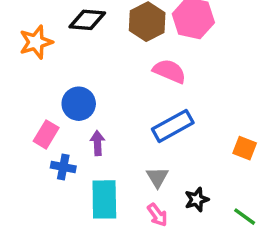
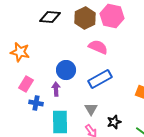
orange star: (36, 42) -> (20, 52), moved, turned 30
blue circle: (79, 104) -> (66, 70), moved

